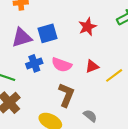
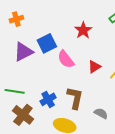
blue cross: (34, 63) -> (48, 99), moved
pink semicircle: (62, 65) -> (66, 59), moved, turned 42

